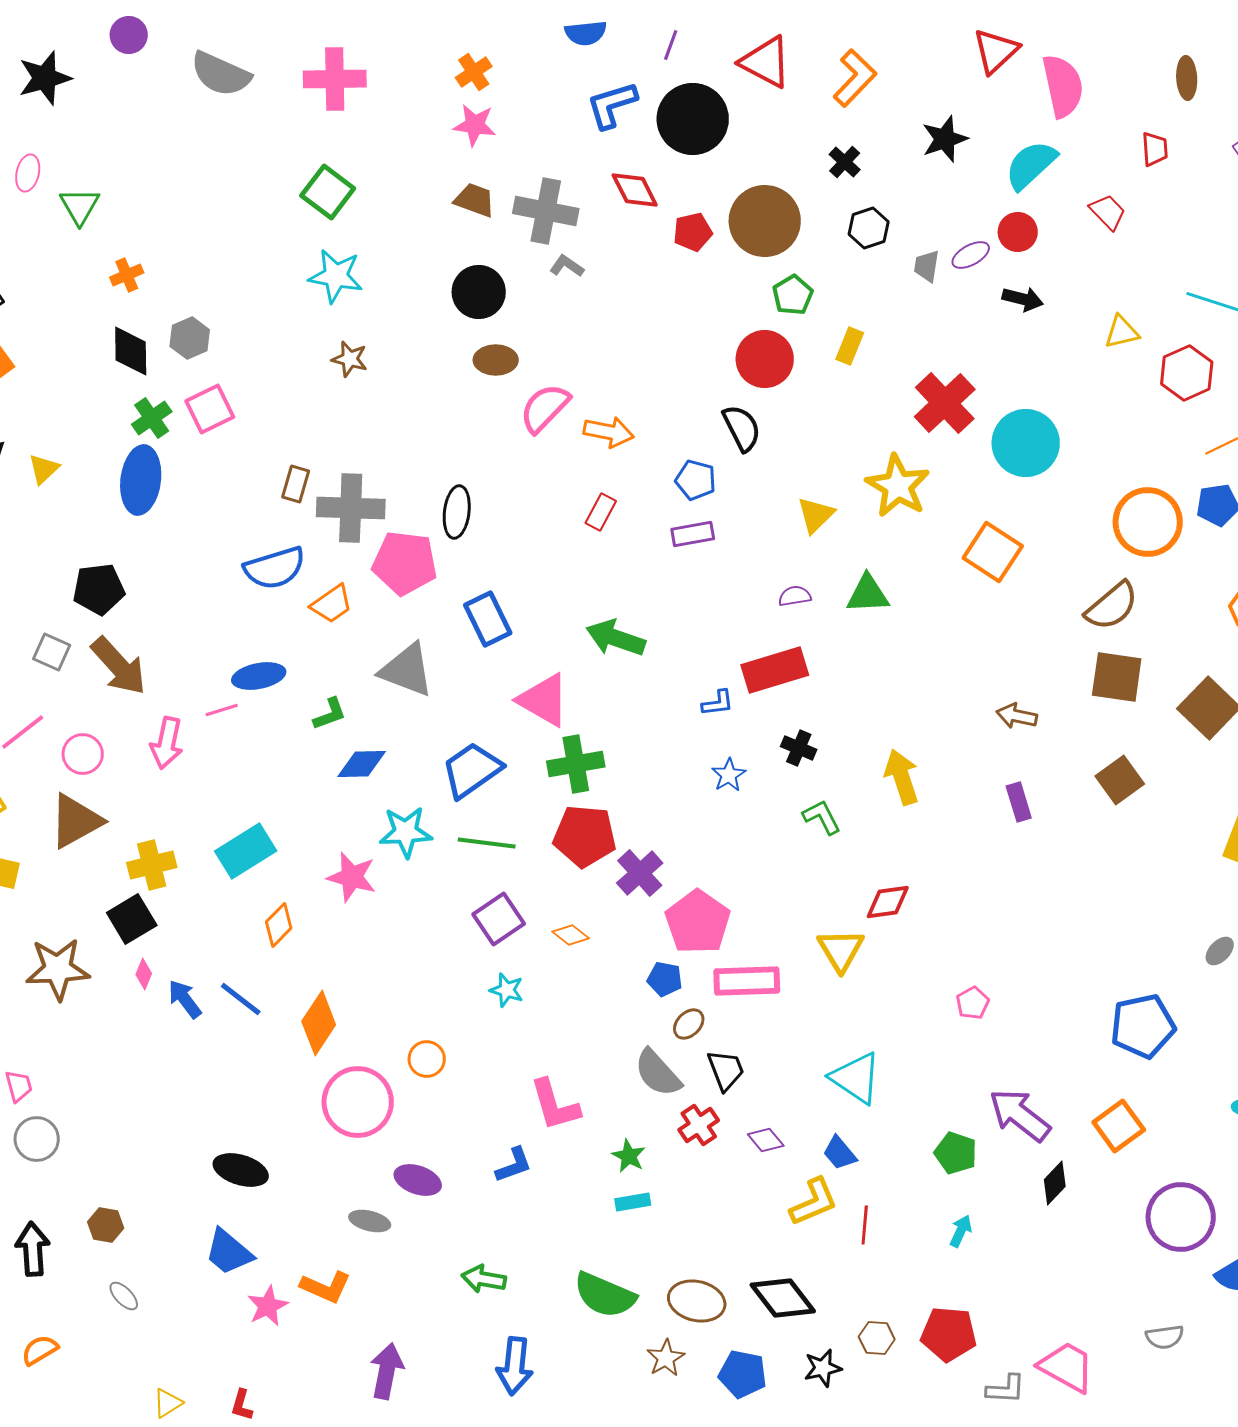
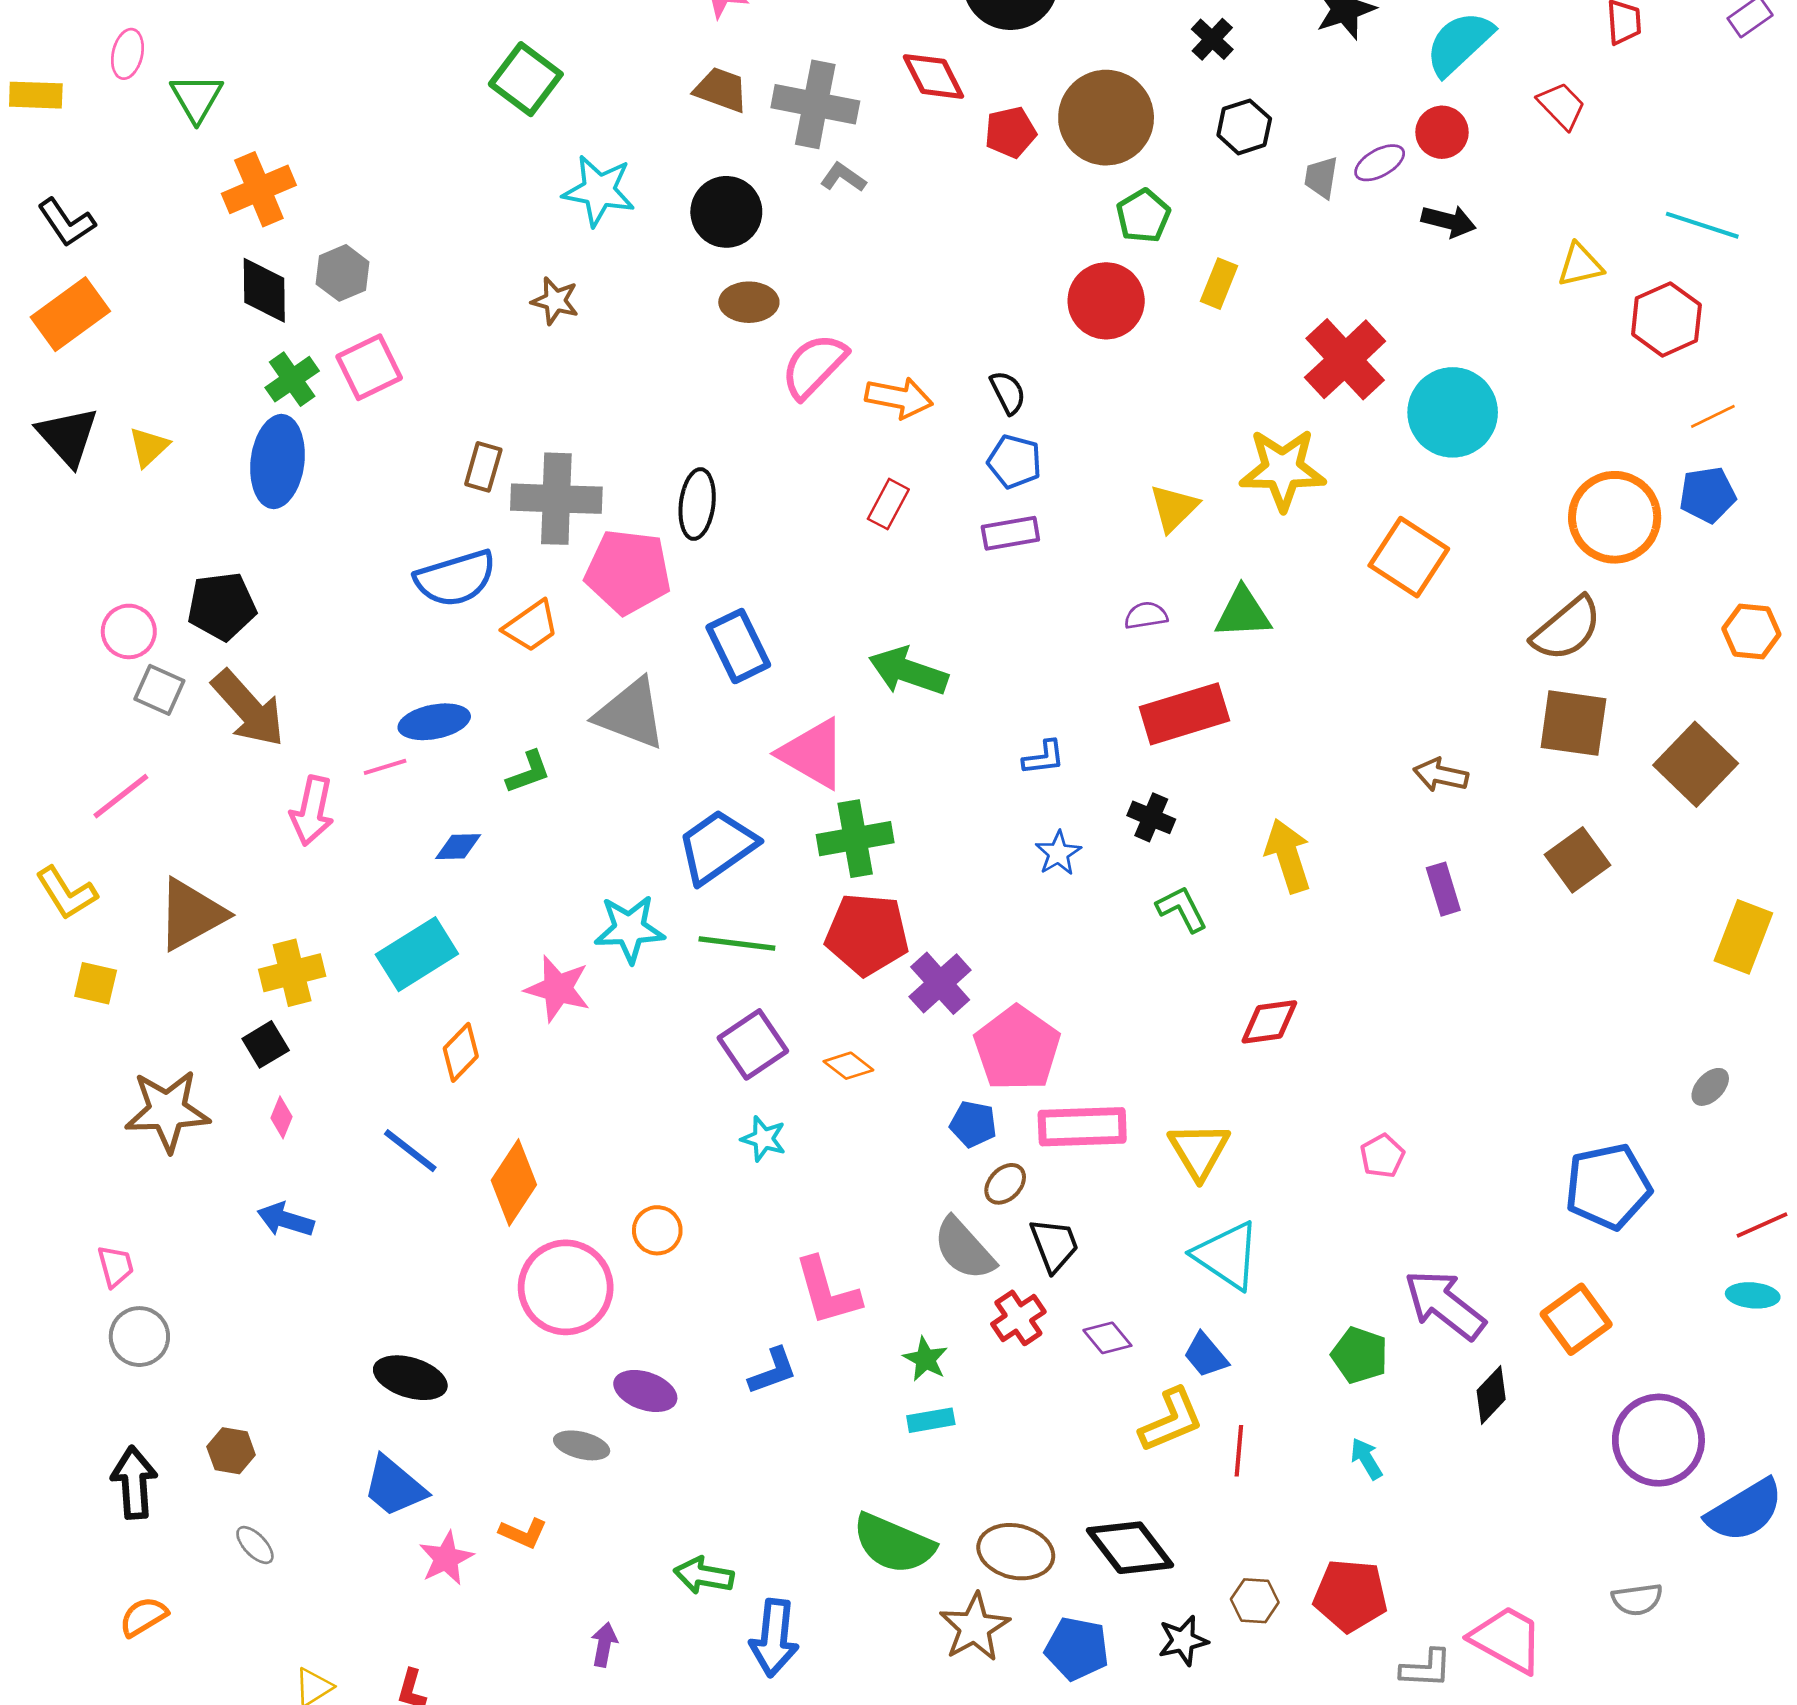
orange cross: (127, 275) -> (259, 189), size x1.6
cyan star: (336, 276) -> (599, 191), moved
black semicircle: (742, 428) -> (1008, 392), moved, size x0.7
yellow star: (898, 486) -> (1283, 469), turned -30
red rectangle: (775, 670) -> (1184, 714), moved
pink circle: (83, 754) -> (129, 631), moved
blue diamond: (362, 764) -> (458, 847), moved, size x0.7
black square: (132, 919) -> (266, 1044), size x0.7
yellow triangle: (841, 950) -> (1199, 1151), moved
blue arrow: (185, 999) -> (285, 1220), moved, turned -36
cyan arrow: (961, 1231) -> (1366, 1459), turned -56
green arrow: (484, 1279) -> (704, 1576), moved
orange L-shape: (326, 1287) -> (523, 1533), size x0.7
brown star: (666, 1358) -> (975, 1627), size x1.4
purple arrow: (387, 1371) -> (604, 1645), size x0.6

